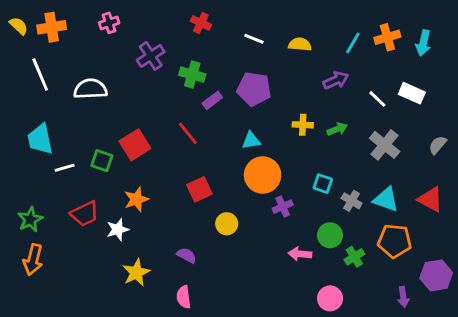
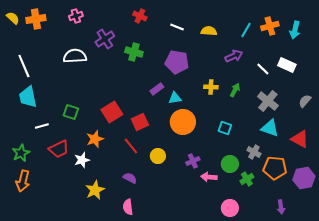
white line: (40, 75) -> (24, 66), moved
white semicircle: (90, 89) -> (75, 56), moved
purple rectangle: (212, 100) -> (157, 89), moved
green arrow: (337, 129) -> (235, 90), turned -40
red line: (188, 133) -> (131, 146), moved
red square: (135, 145) -> (112, 112), moved
white line: (65, 168) -> (42, 126), moved
red square: (199, 189) -> (140, 122), moved
cyan triangle: (386, 199) -> (270, 128), moved
gray cross: (352, 201) -> (254, 152), moved
purple cross: (283, 207) -> (193, 161), moved
purple hexagon: (436, 275) -> (304, 178), moved

